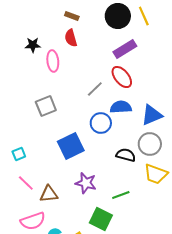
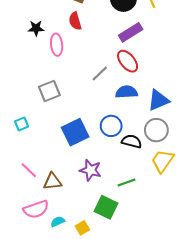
blue circle: (101, 123) -> (111, 126), moved
cyan square: (19, 154) -> (22, 124), moved
yellow trapezoid: (156, 174) -> (163, 161), turned 105

